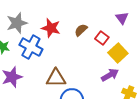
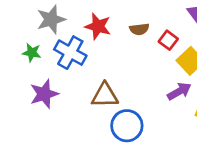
brown semicircle: (81, 30) -> (139, 29), turned -144

